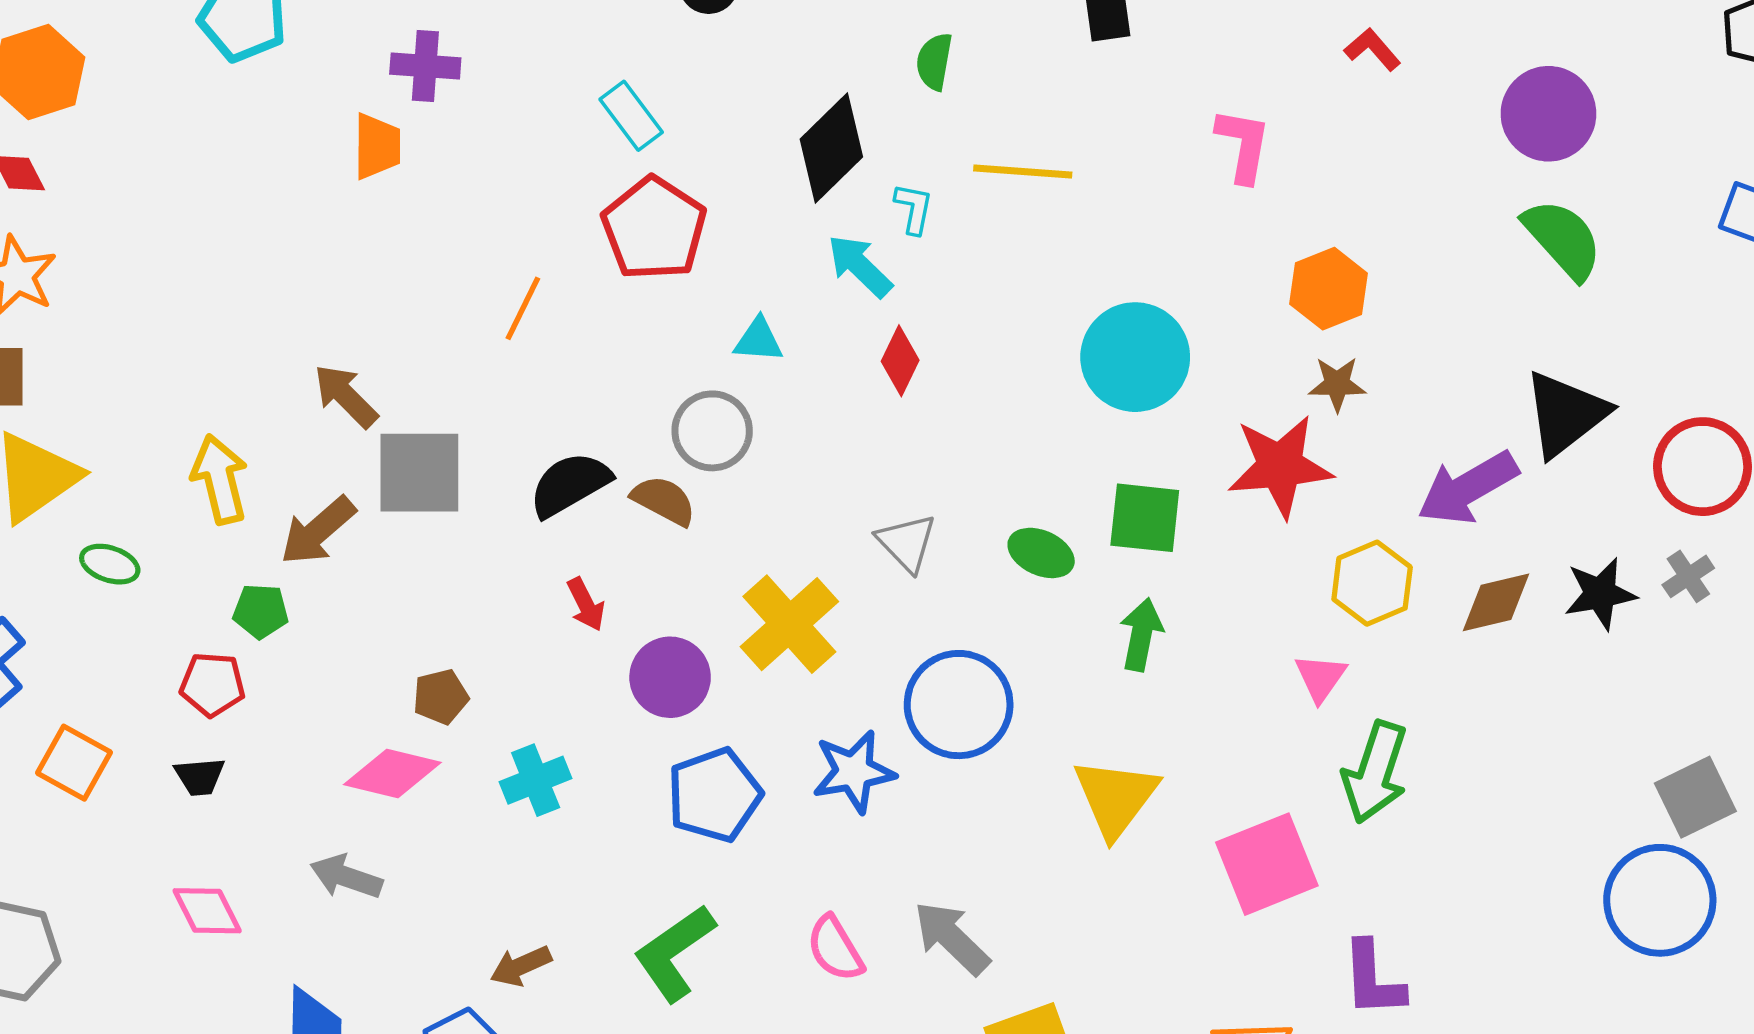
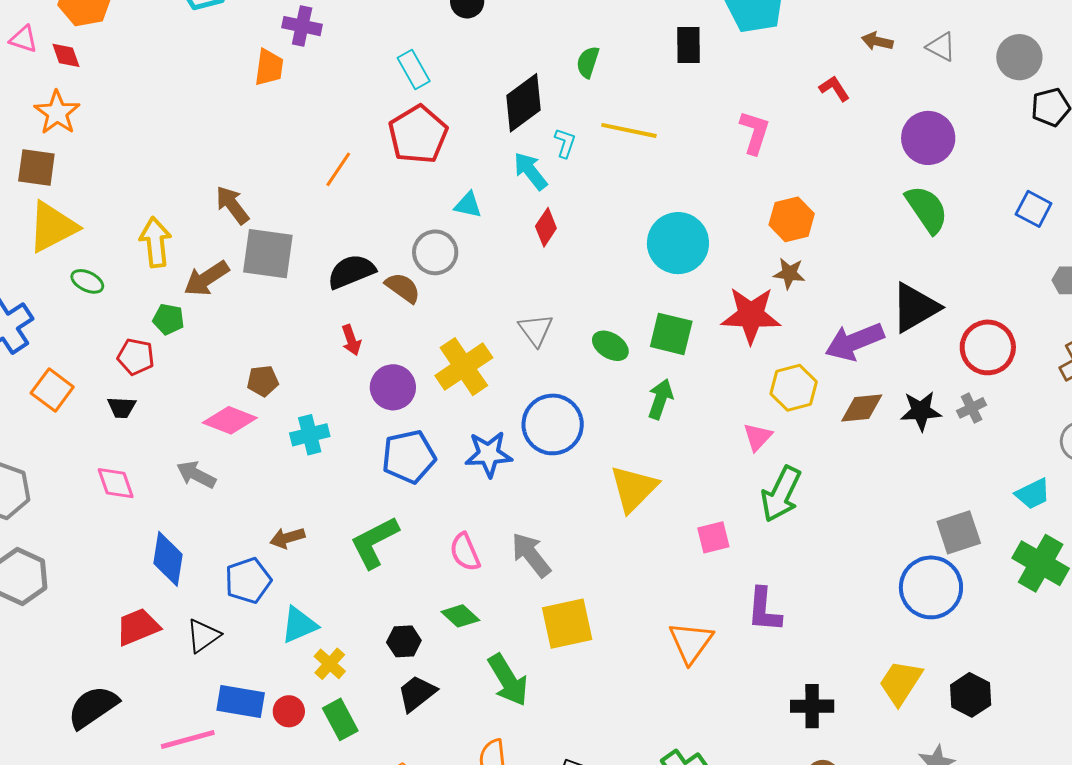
pink square: (1267, 864) -> (713, 537), size x0.6

